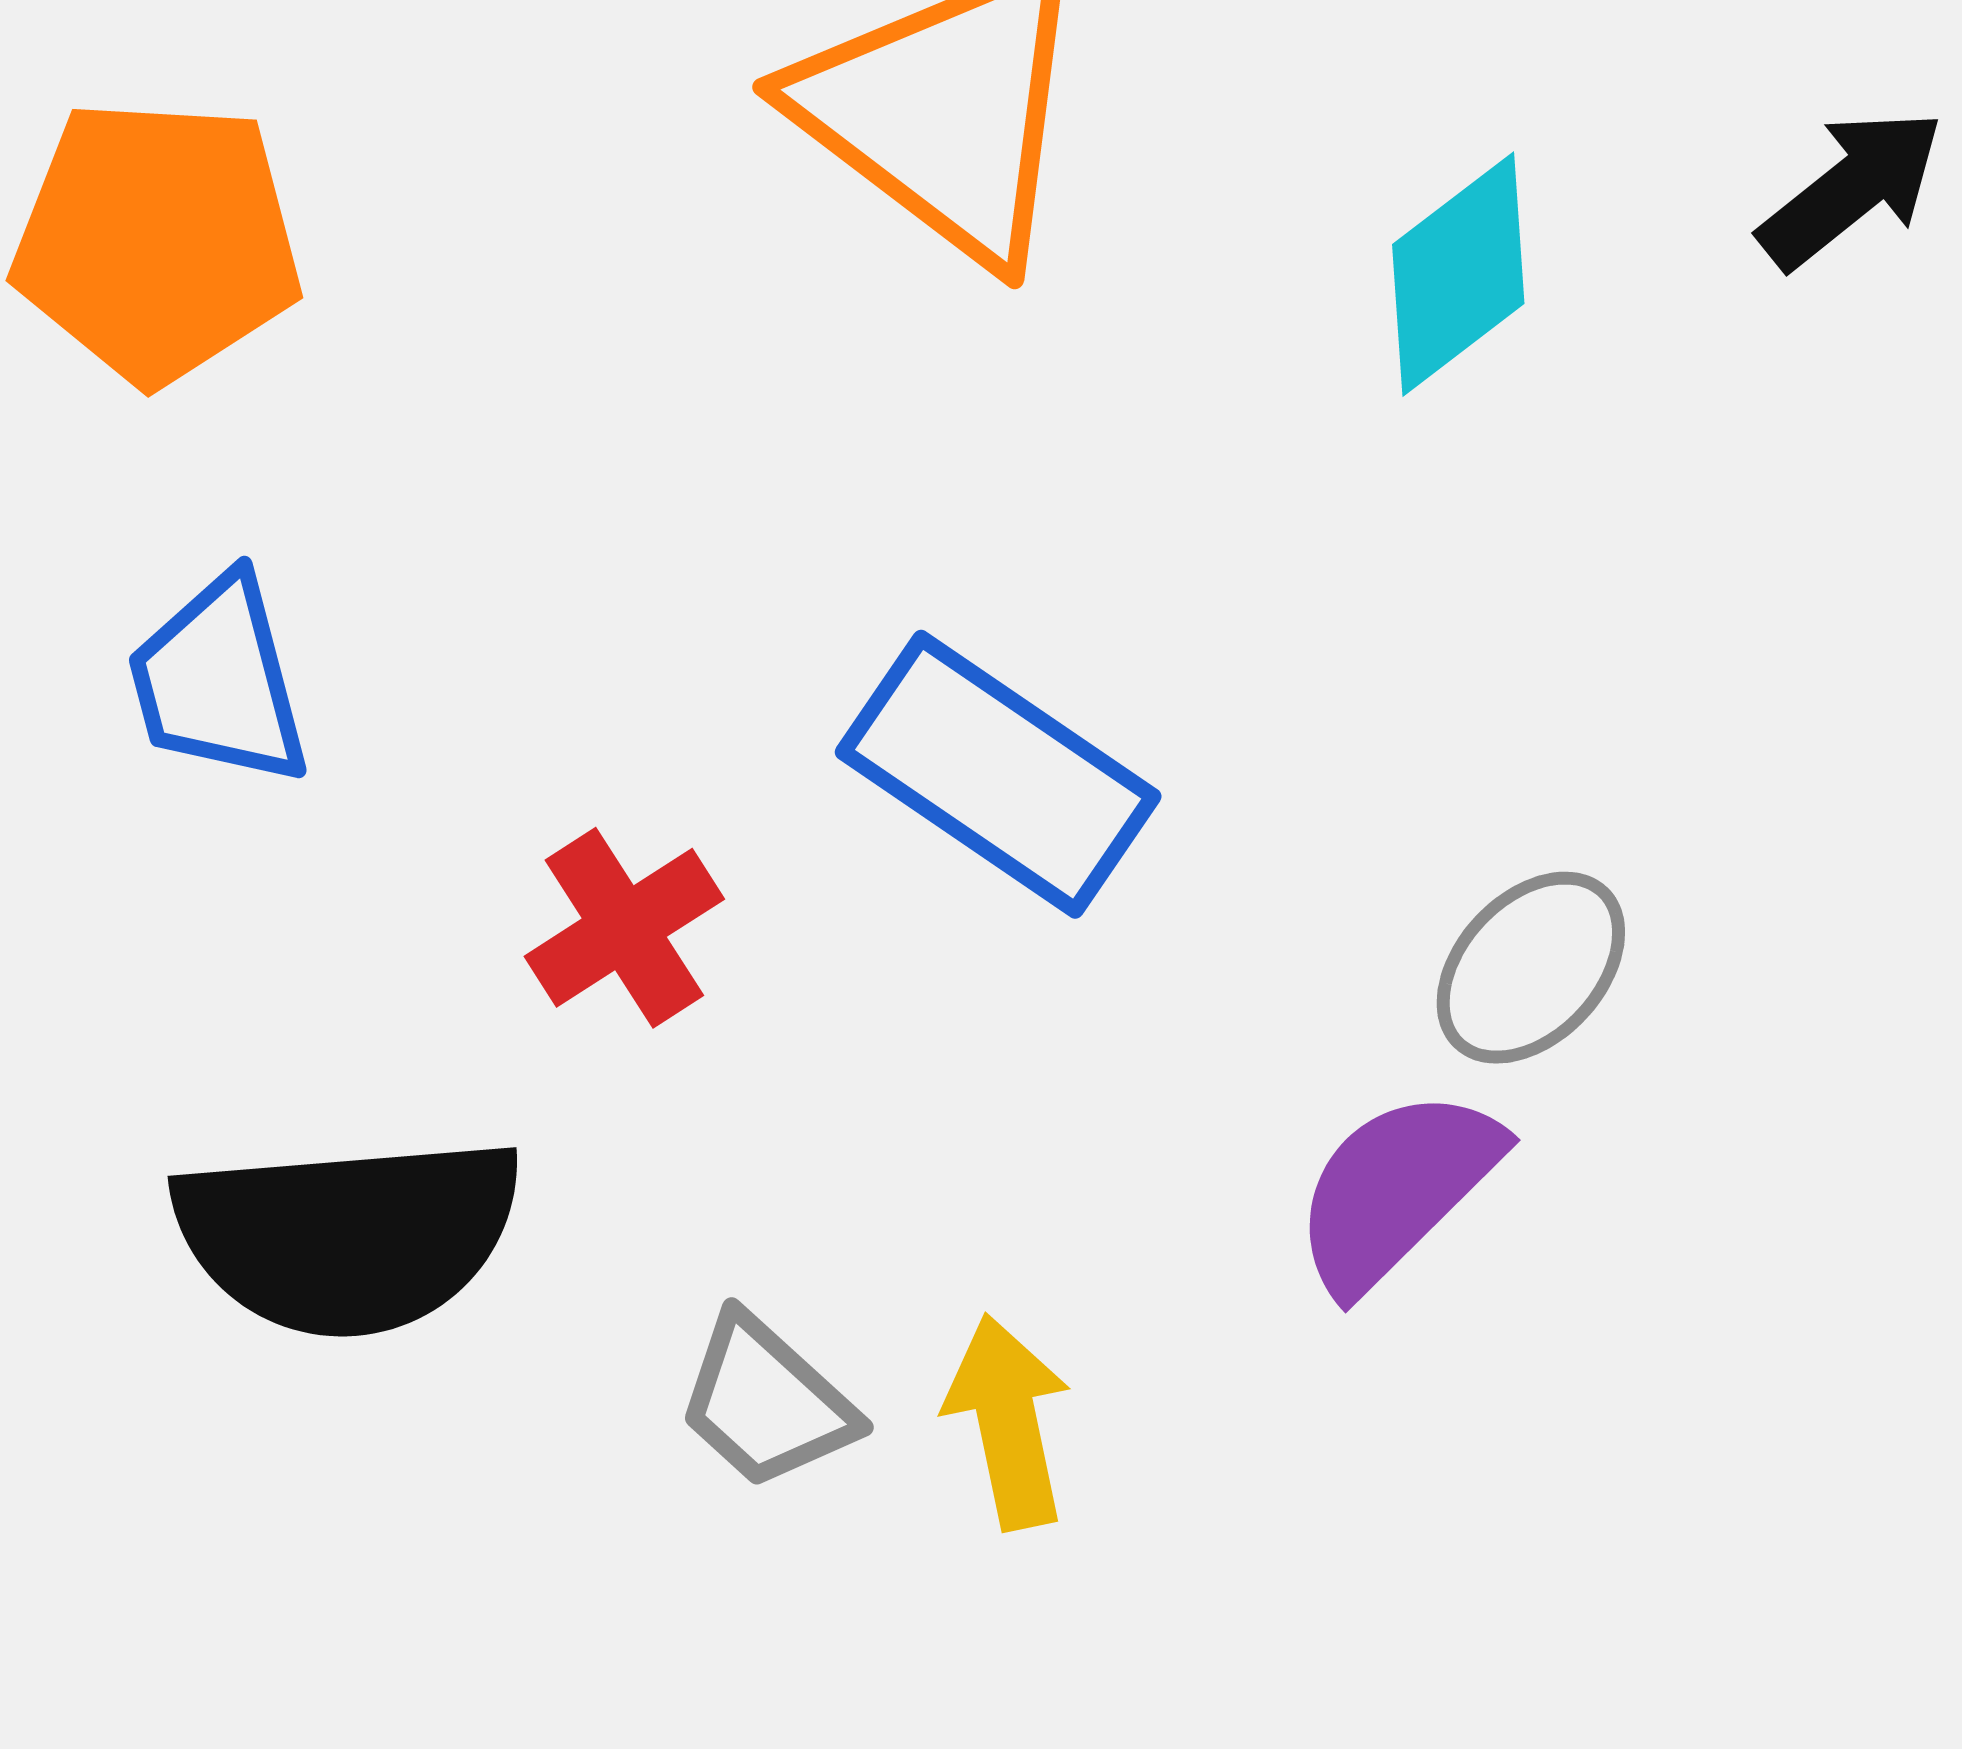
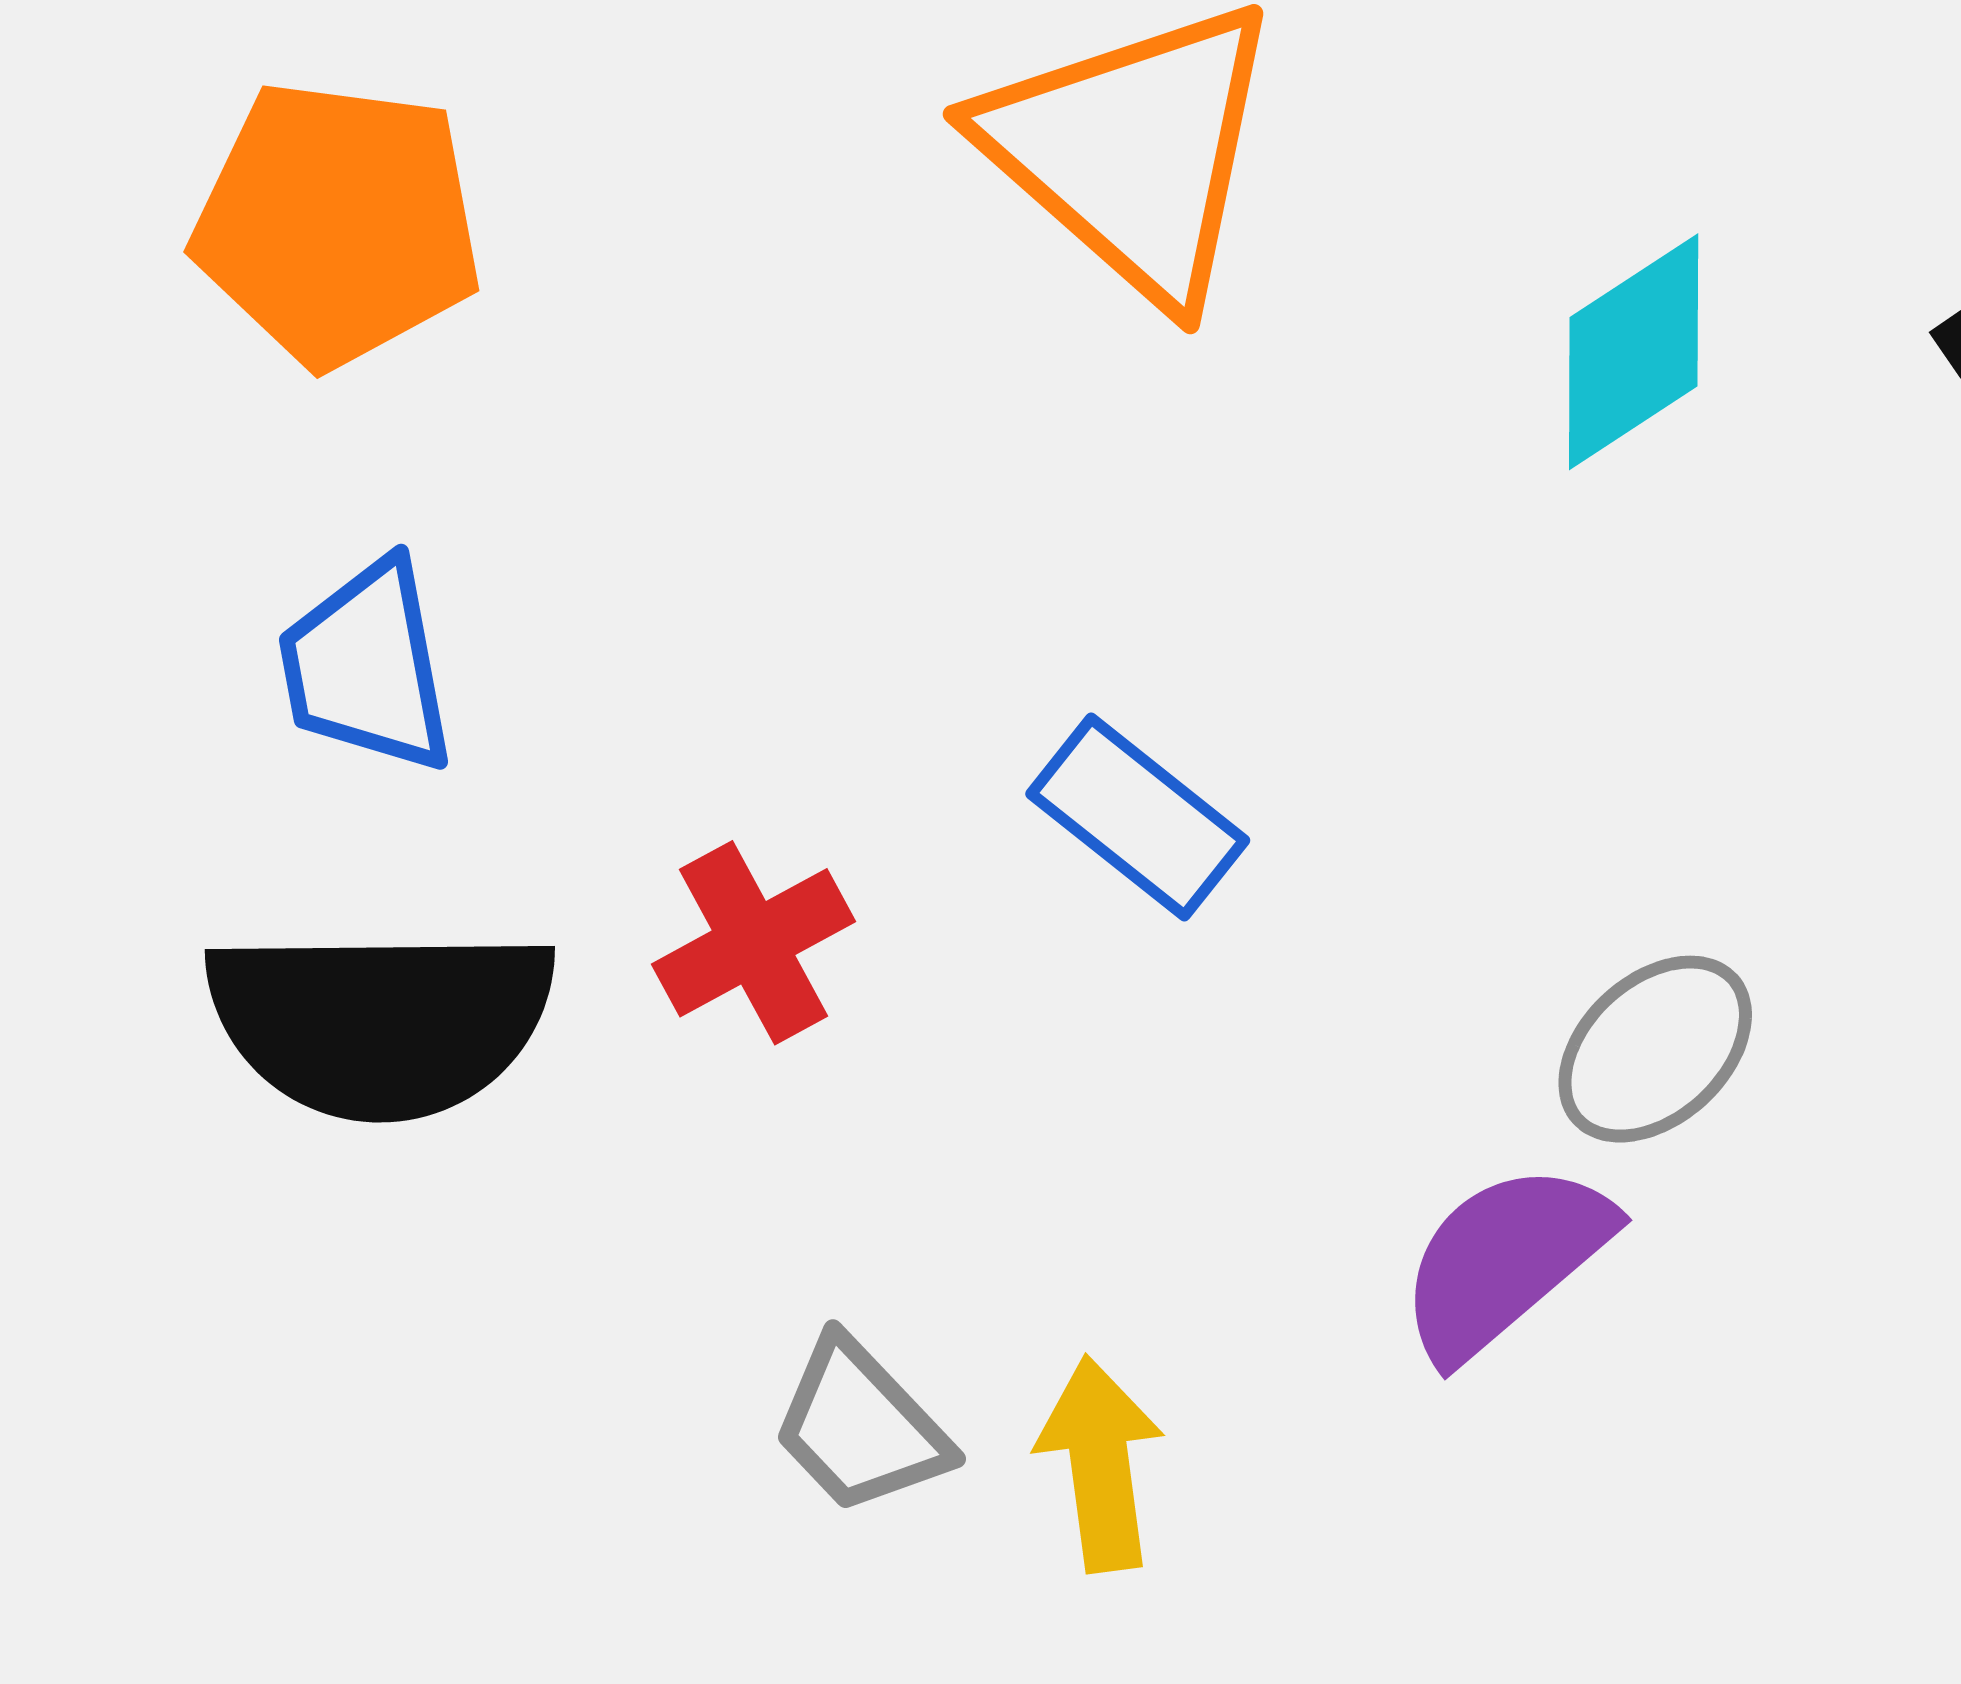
blue rectangle: (998, 774) -> (1138, 817), size x0.7
black semicircle: (348, 1235) -> (380, 1022), moved

